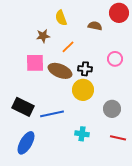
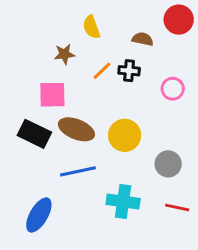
black cross: (85, 69) -> (129, 71), moved
brown ellipse: (60, 71) -> (76, 129), moved
black rectangle: (23, 107) -> (34, 134), moved
cyan cross: (82, 134) -> (123, 201), size x1.5

